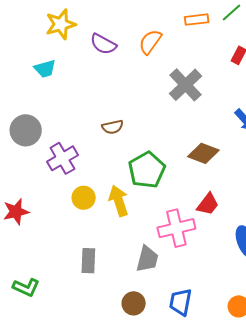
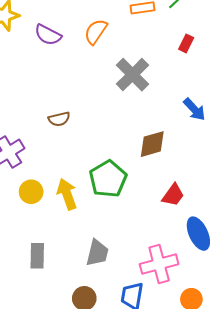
brown diamond: (203, 153) -> (152, 144), turned -36
green pentagon: (147, 170) -> (108, 179), moved
red trapezoid: (208, 204) -> (173, 195), moved
pink cross: (176, 228) -> (159, 264), moved

